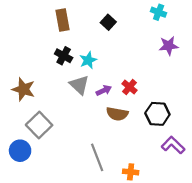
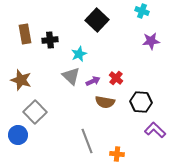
brown rectangle: (62, 20) -> (25, 34), moved
black square: (108, 22) -> (97, 20), size x1.6
black cross: (64, 56) -> (50, 40), moved, turned -35

